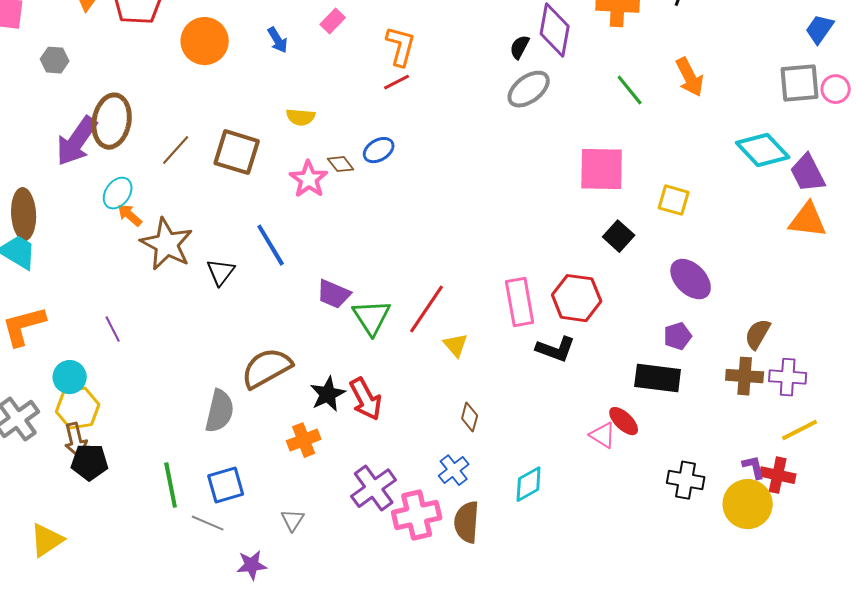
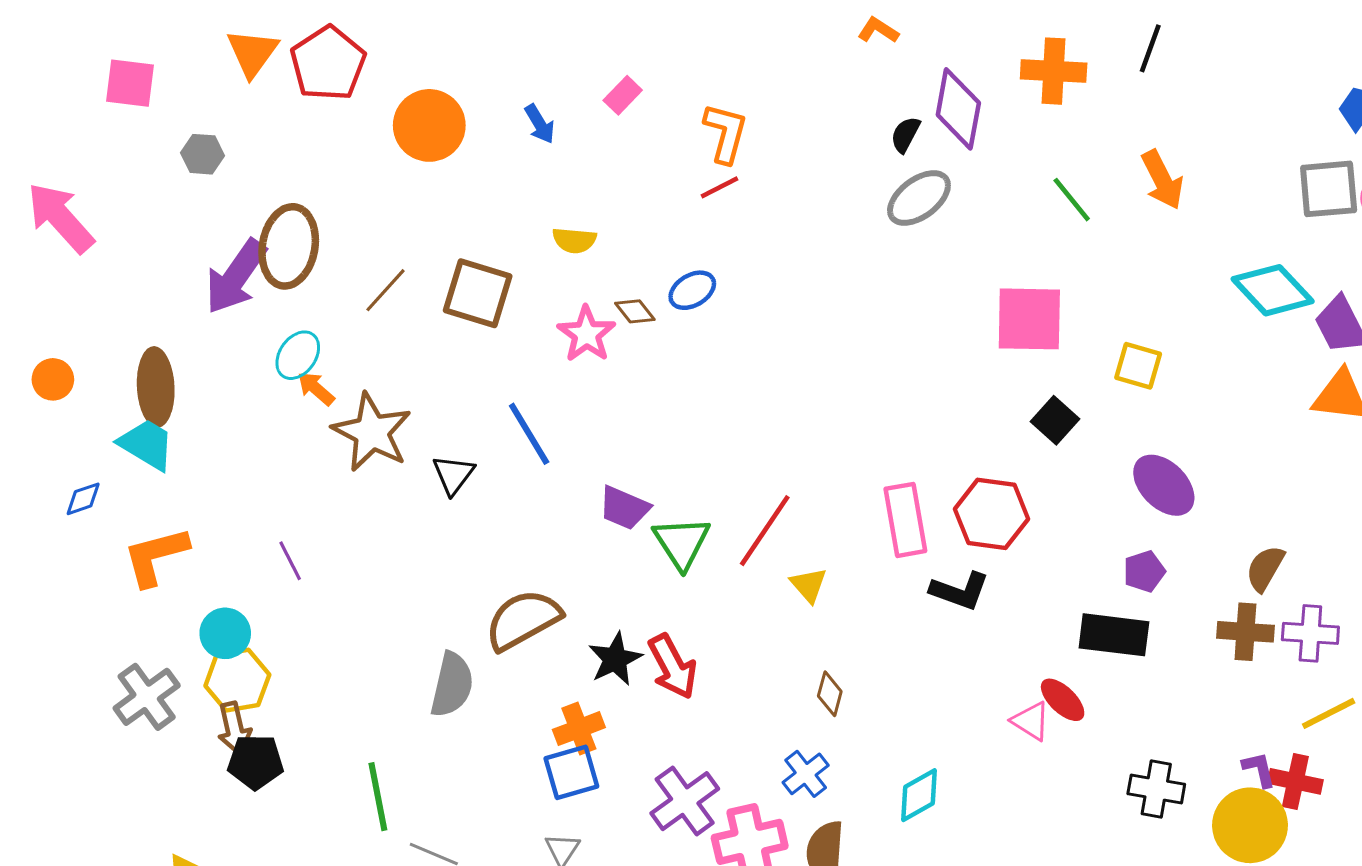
blue square: (226, 485) -> (571, 772), moved

